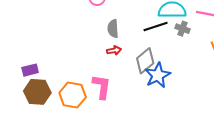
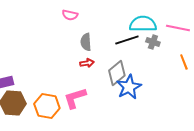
pink L-shape: (102, 87) -> (75, 98), turned -115

